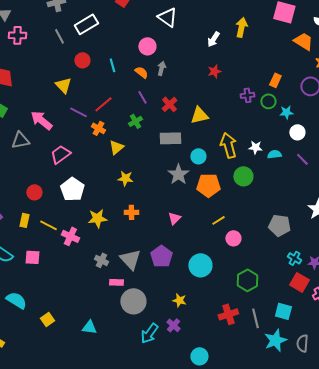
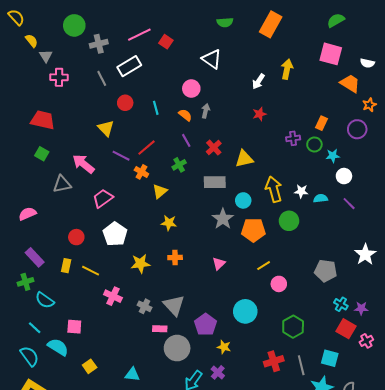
pink cross: (70, 236) -> (113, 296), moved
purple pentagon: (161, 256) -> (206, 325), moved
pink square: (32, 257) -> (74, 327), moved

